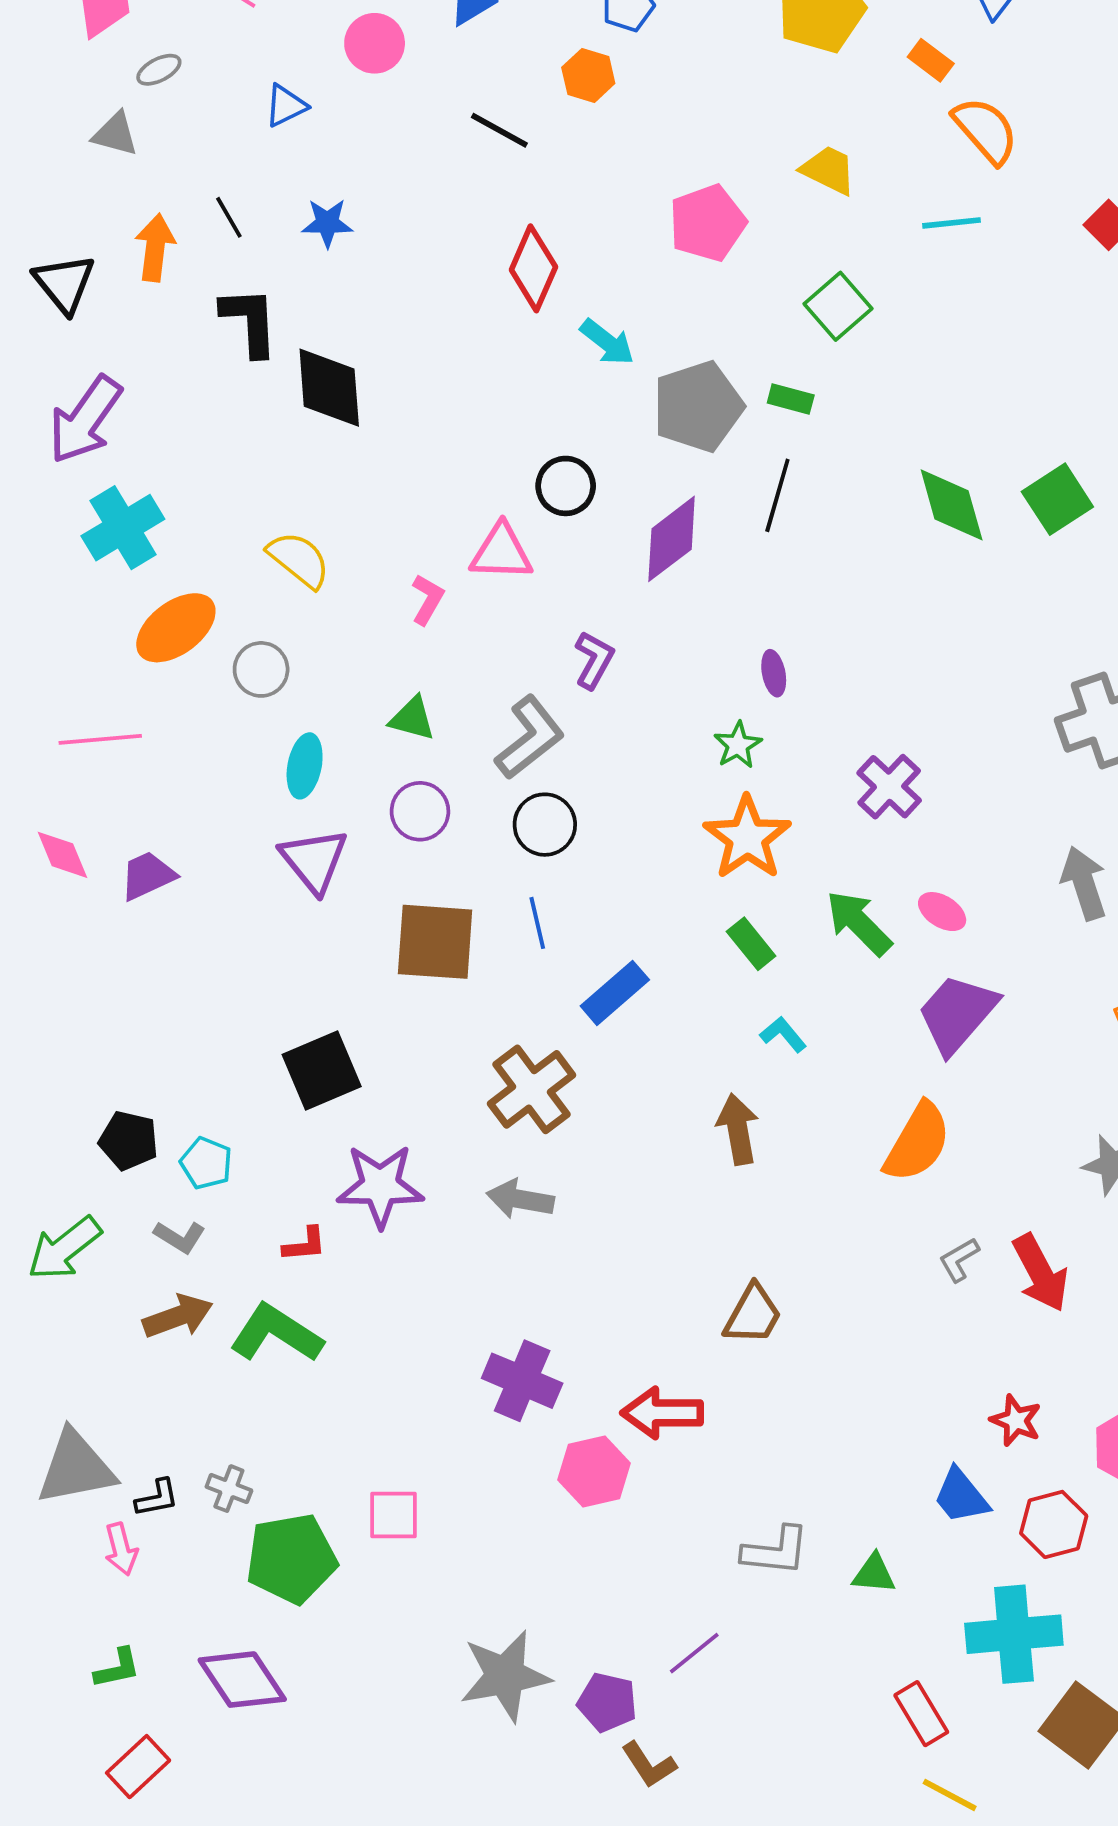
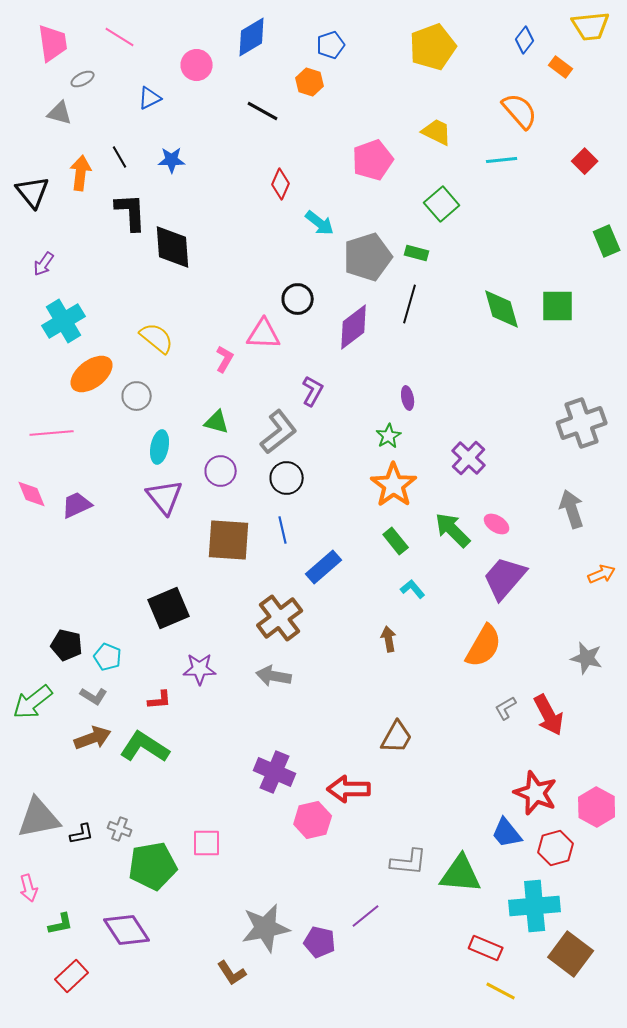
orange rectangle: (931, 60) -> (561, 67), moved
red diamond: (533, 268) -> (281, 184), size x0.7
purple arrow: (85, 420) -> (44, 264), size x0.5
green square: (1057, 499) -> (558, 306), turned 33
brown arrow: (738, 1129) -> (389, 639), size x0.7
purple star: (380, 1186) -> (200, 669), size x0.7
red star: (1016, 1420) -> (536, 793), size x1.6
pink arrow: (121, 1549) -> (29, 888), moved
green triangle: (874, 1574) -> (461, 874), size x1.8
red rectangle: (921, 1714) -> (486, 948), turned -36
brown L-shape: (649, 1765) -> (232, 973), moved

